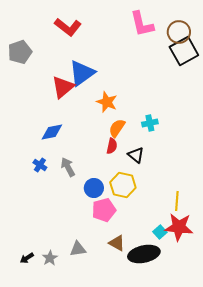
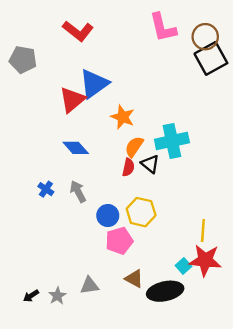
gray pentagon: (20, 52) -> (23, 60), turned 30
cyan cross: (150, 123) -> (172, 141), size x1.8
blue diamond: (52, 132) -> (76, 148), moved, turned 60
black triangle: (136, 155) -> (150, 164), moved

